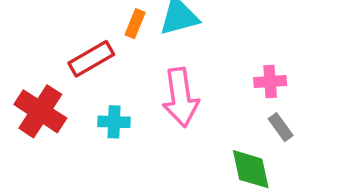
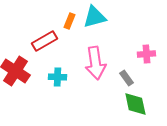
gray rectangle: (281, 127) -> (126, 78), moved

